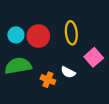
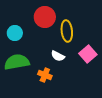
red circle: (38, 36) -> (45, 17), moved
white semicircle: (68, 72) -> (58, 56), moved

